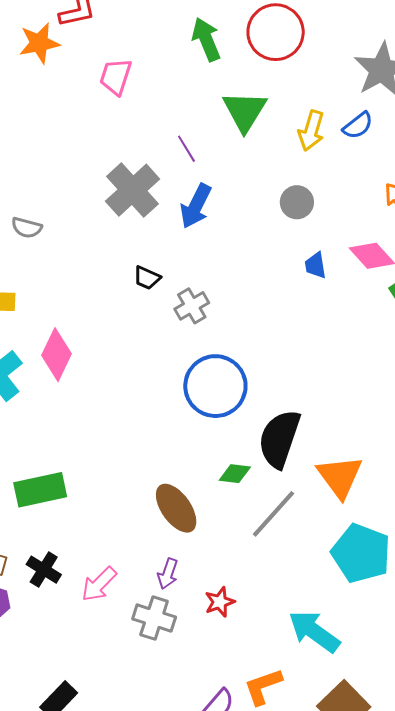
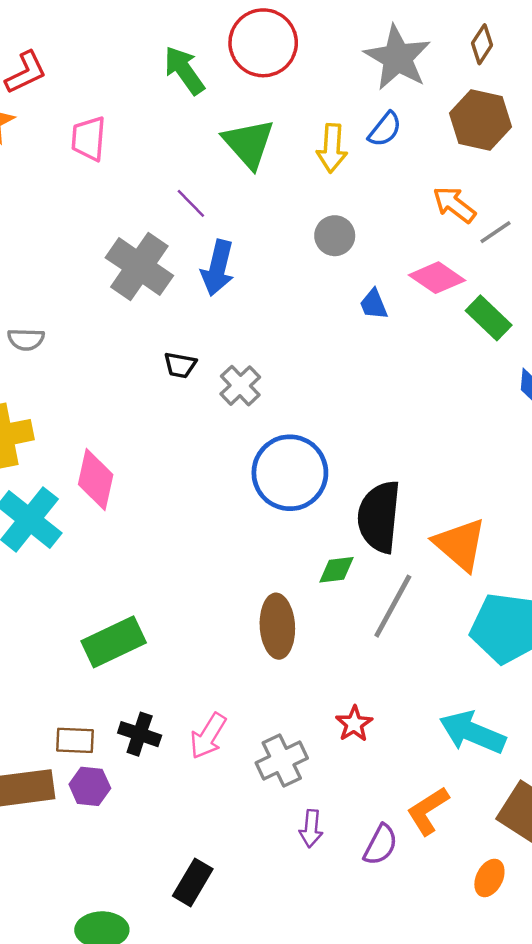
brown ellipse: (176, 508) -> (277, 626), turned 45
purple arrow: (168, 574) -> (311, 828), moved
gray cross: (154, 618) -> (282, 761), turned -30

